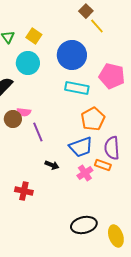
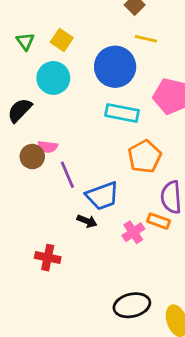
yellow line: (97, 26) -> (146, 39), moved, turned -35
blue trapezoid: (81, 147) -> (102, 196), moved

